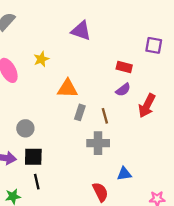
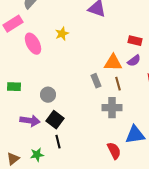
orange triangle: (67, 89) -> (113, 63), moved
gray rectangle: (80, 112) -> (96, 81), turned -40
black square: (33, 157) -> (55, 120), turned 36
blue triangle: (124, 174) -> (135, 135), size x1.5

